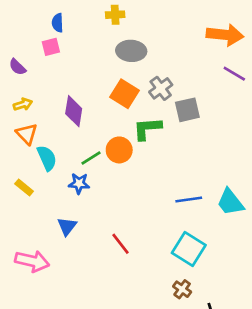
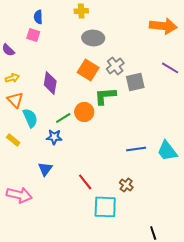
pink square: (51, 47) -> (33, 35), turned 32
purple line: (234, 74) -> (170, 68), moved
cyan square: (189, 249) -> (105, 207), moved, turned -30
brown cross: (182, 289) -> (126, 185), moved

